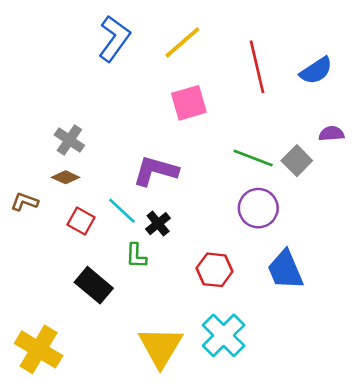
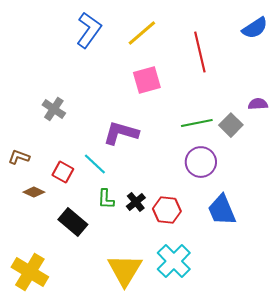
blue semicircle: (316, 71) -> (255, 28), moved
green line: (253, 158) -> (197, 123), turned -32
brown diamond: (66, 177) -> (34, 192), moved
black cross: (158, 224) -> (136, 202), moved

